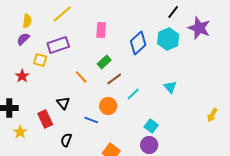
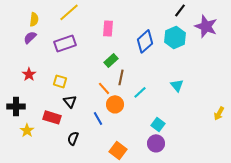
yellow square: (40, 60) -> (60, 81), moved
orange line: (81, 77) -> (104, 88), moved
brown line: (114, 79) -> (121, 77), turned -42
red rectangle: (45, 119) -> (52, 117), turned -48
blue line: (91, 120) -> (98, 118), turned 40

